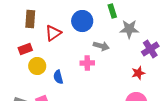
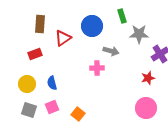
yellow circle: (37, 66) -> (27, 84), moved
blue semicircle: (58, 77) -> (52, 83), moved

